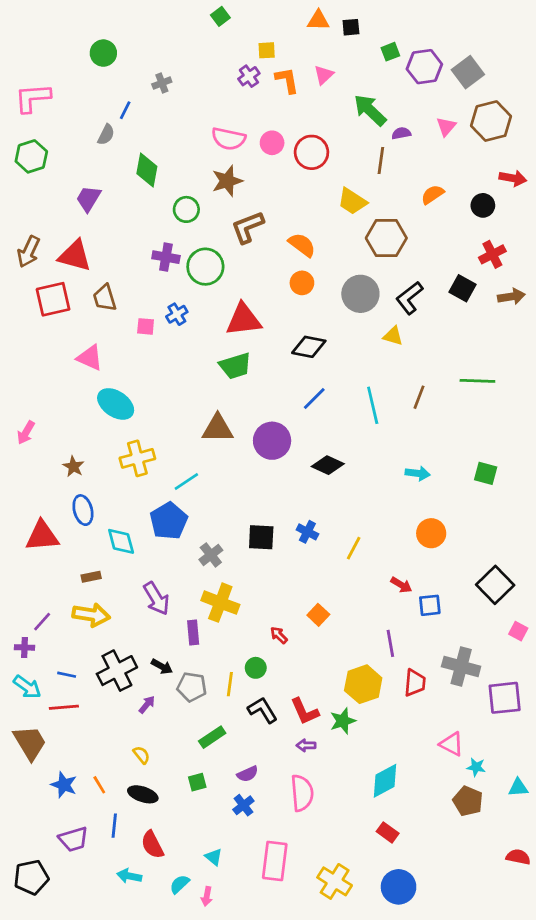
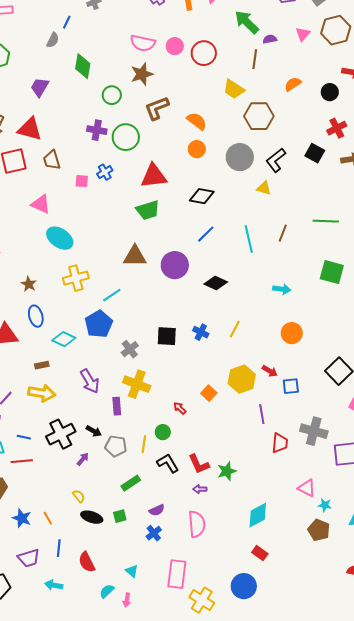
green square: (486, 473) -> (332, 272), moved, size x1.4
cyan diamond: (121, 541) -> (64, 339), turned -50
yellow line: (354, 548) -> (235, 329), moved
yellow hexagon: (363, 684) -> (242, 379), moved
black ellipse: (143, 794) -> (92, 517), moved
cyan arrow: (129, 876) -> (54, 585), moved
yellow cross: (335, 881) -> (202, 600), moved
blue circle: (399, 887) -> (244, 586), moved

